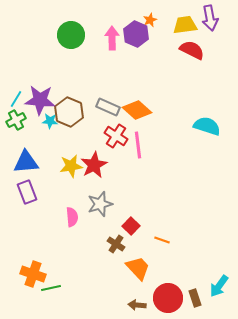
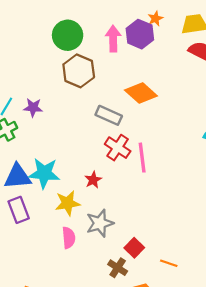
purple star: (40, 100) -> (33, 108), size x0.6
orange diamond: (137, 110) -> (141, 93), moved
brown hexagon: (69, 112) -> (79, 71), moved
cyan star: (50, 121) -> (44, 173), moved, size x1.8
red star: (94, 165) -> (93, 180), size x0.6
yellow star: (71, 166) -> (68, 203), moved

